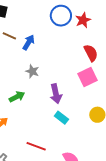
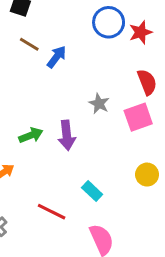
gray star: (32, 71) -> (99, 104), moved
purple arrow: (56, 94) -> (67, 135), moved
cyan rectangle: (61, 118) -> (92, 191), moved

